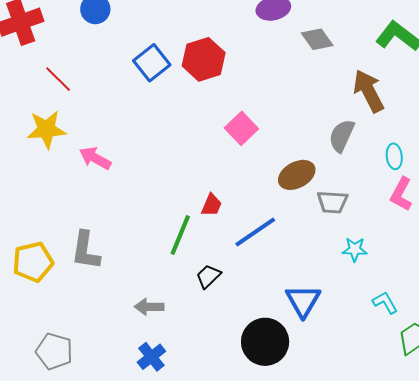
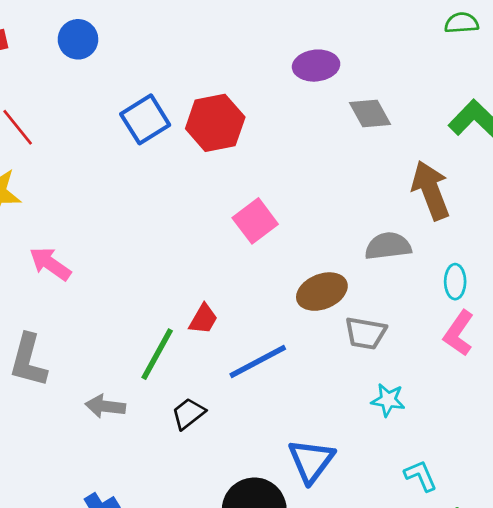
gray semicircle: (342, 136) -> (388, 246), turned 52
pink arrow: (95, 158) -> (50, 264), moved
gray arrow: (149, 307) -> (105, 406), moved

